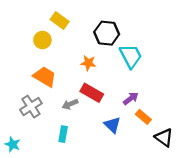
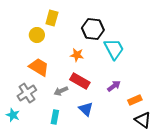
yellow rectangle: (60, 21) -> (52, 18), turned 70
orange rectangle: (143, 117) -> (135, 100), moved, turned -64
blue triangle: (112, 125) -> (86, 109), moved
cyan star: (13, 144) -> (13, 115), moved

